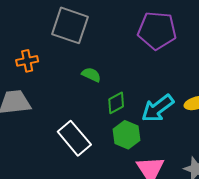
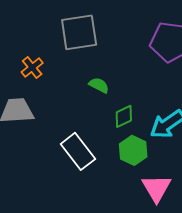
gray square: (70, 25) -> (79, 32), turned -30
orange cross: (27, 61) -> (32, 68), turned -30

